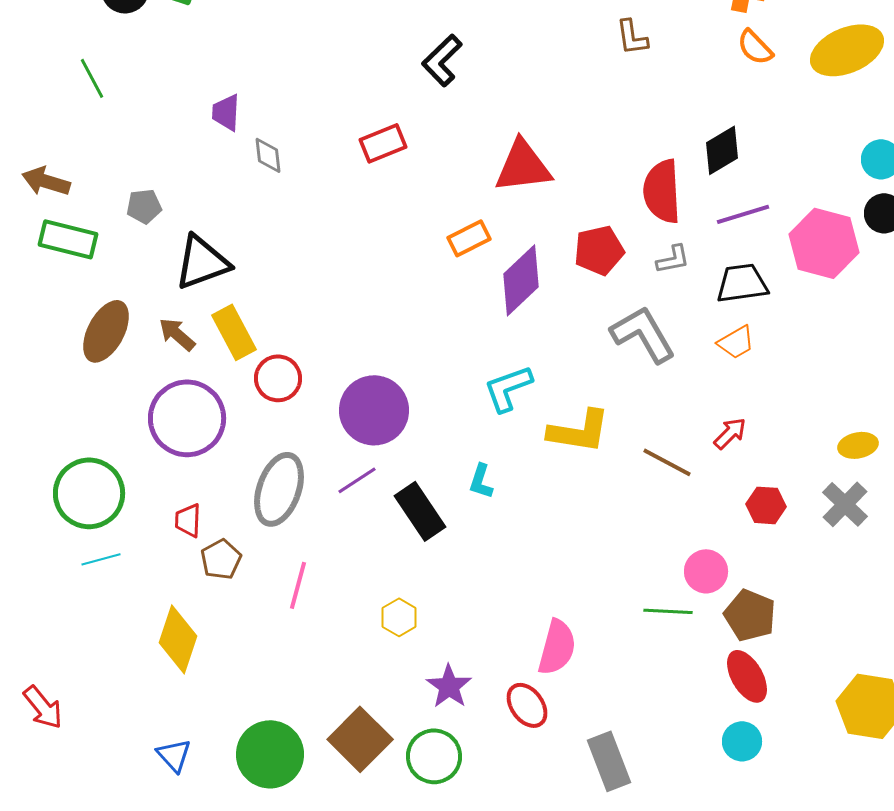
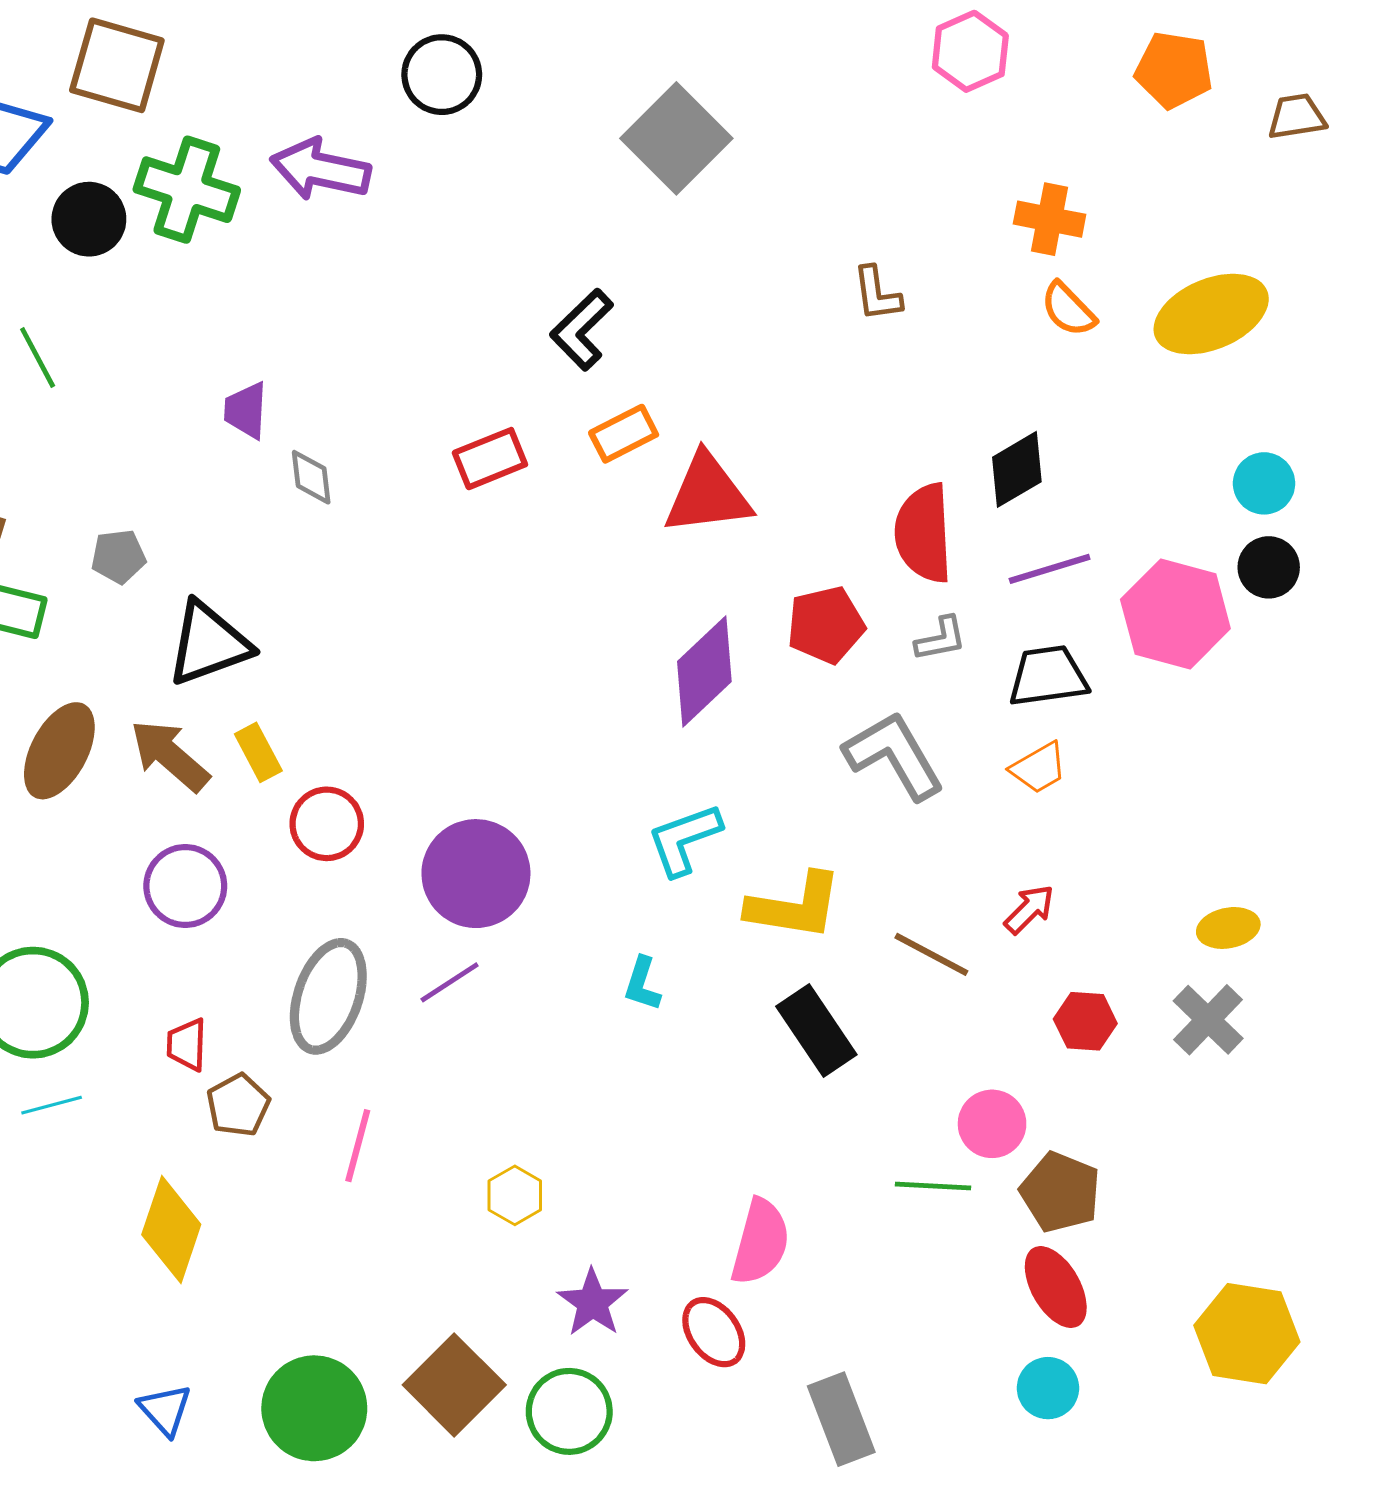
orange rectangle: (469, 238) -> (624, 434), moved
yellow rectangle: (234, 332) -> (258, 752), size x0.7
brown arrow: (177, 334) -> (170, 755), size x1.4
purple circle: (187, 418) -> (185, 886), size x0.7
black rectangle: (420, 511) -> (816, 1031), moved

